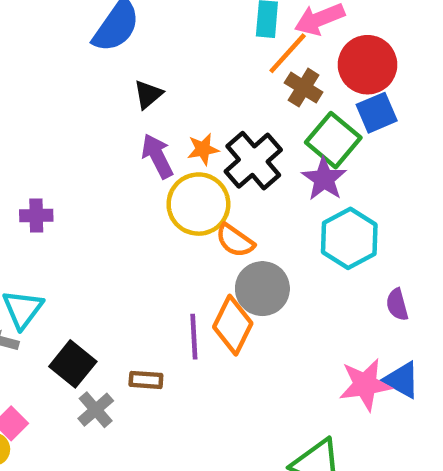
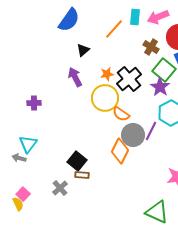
orange line: (288, 53) -> (114, 29), moved
purple arrow: (157, 156) -> (75, 77), moved
purple line: (194, 337) -> (151, 131), moved, turned 30
black square: (73, 364) -> (77, 161), moved

